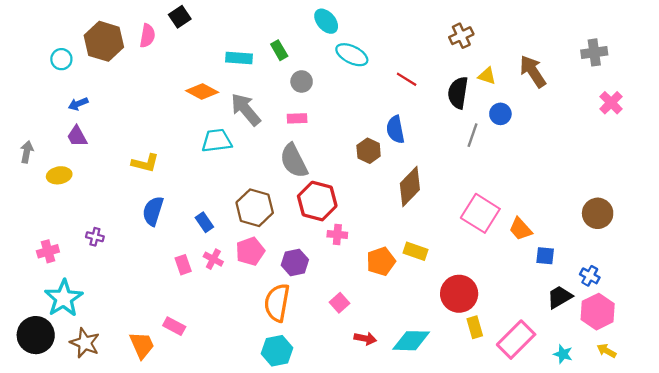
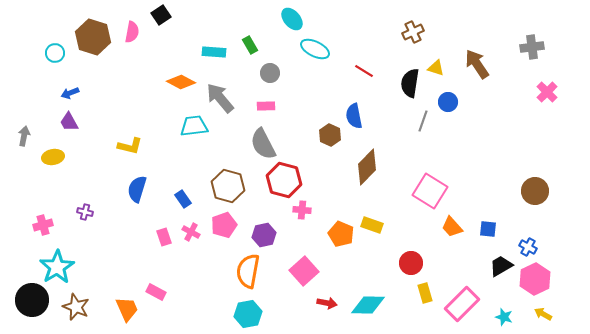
orange trapezoid: (521, 229) -> (452, 227), moved
orange pentagon: (381, 261) -> (341, 234), turned -30
red circle: (459, 294) -> (411, 263), size x0.7
pink square: (340, 303) -> (304, 271), size x1.6

